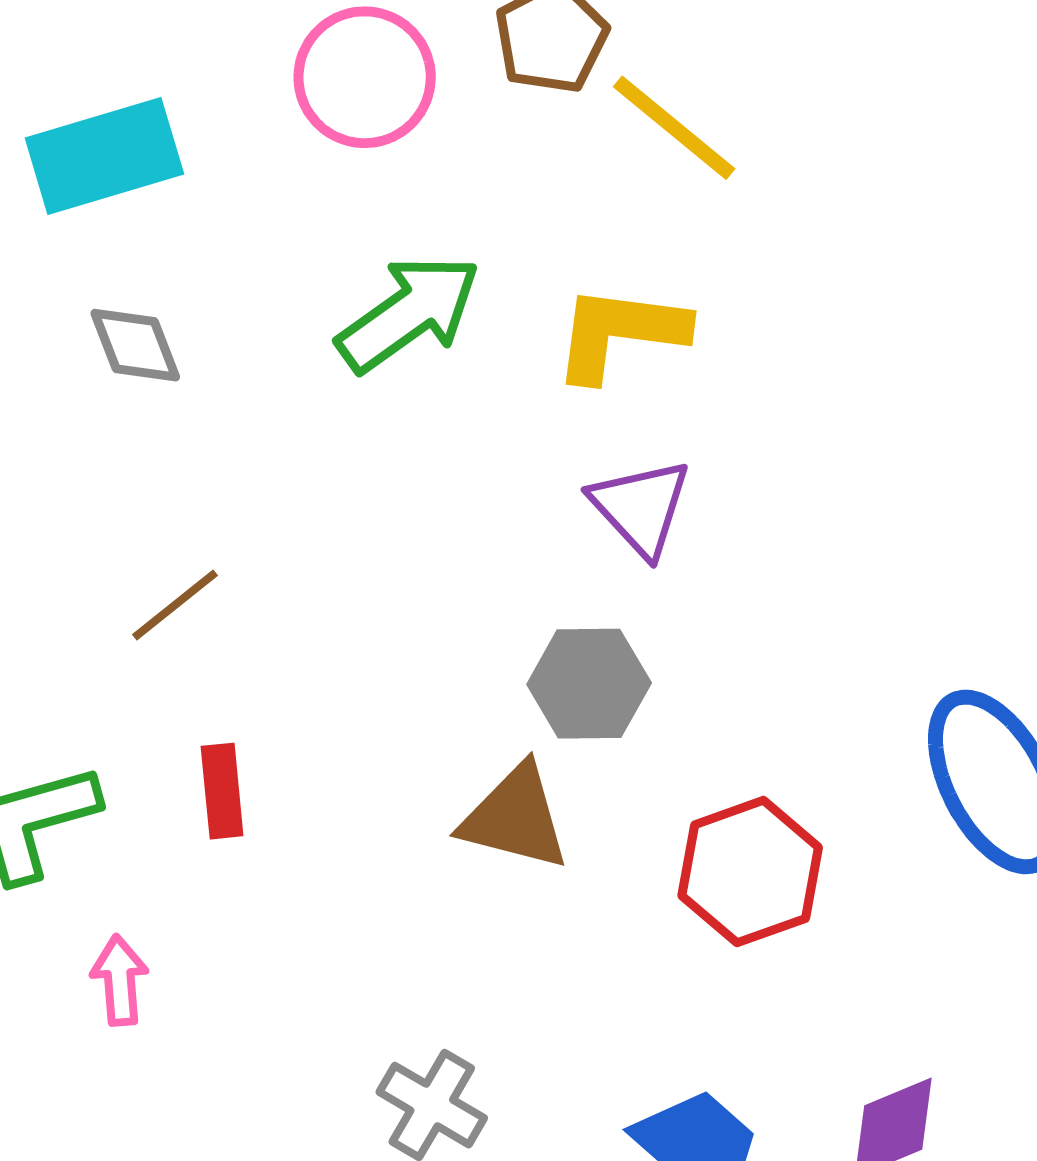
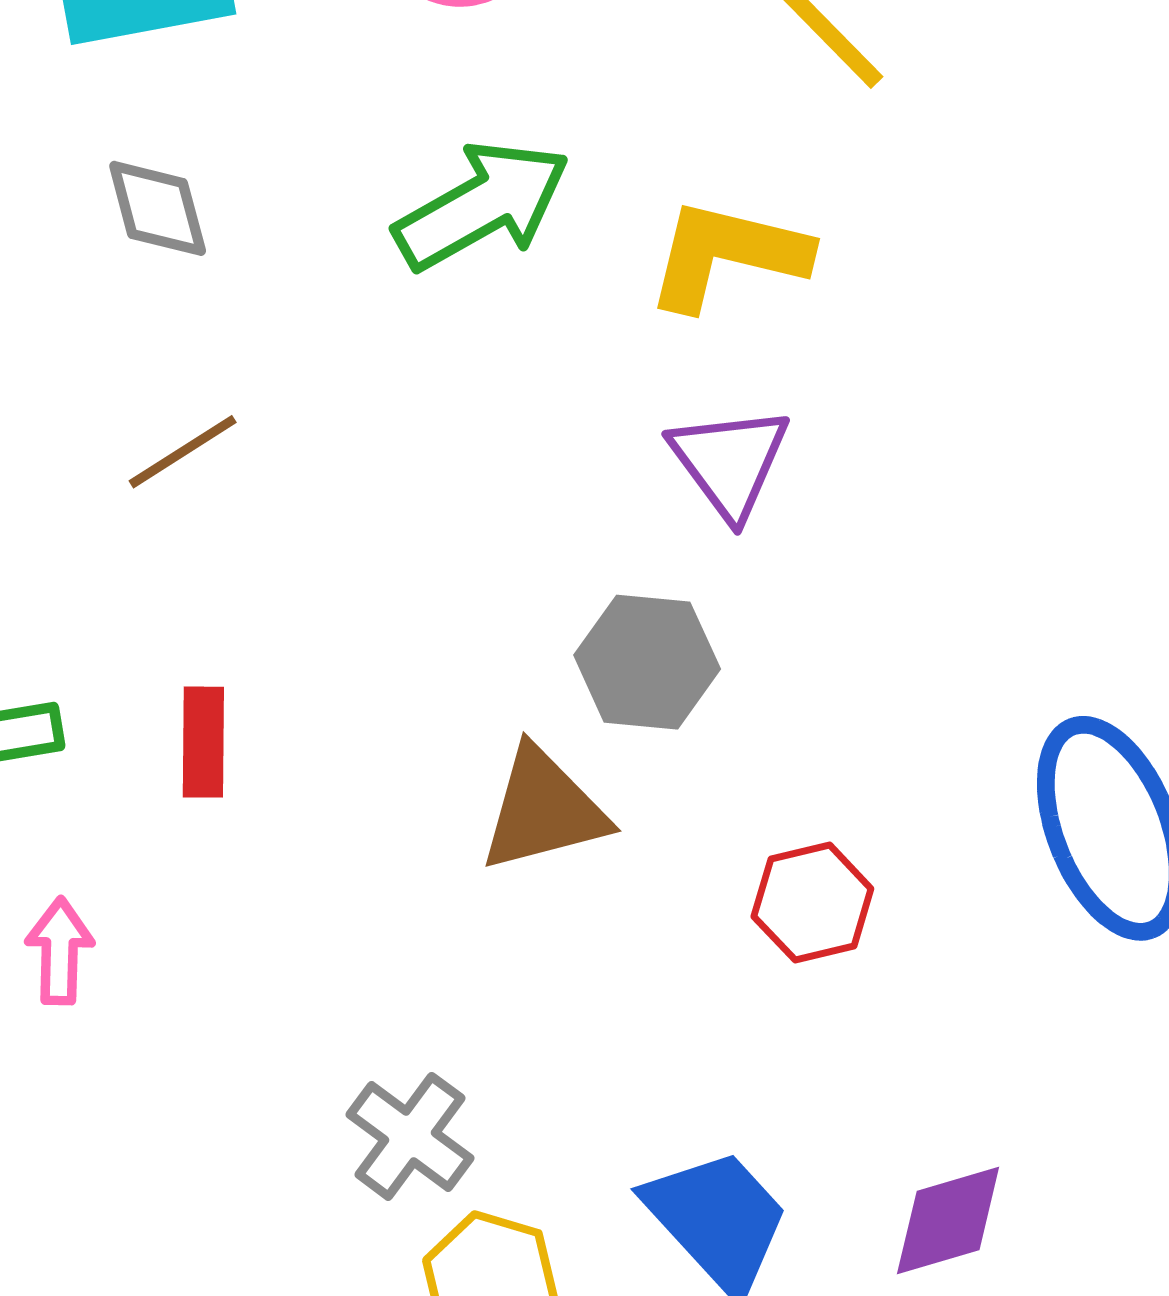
brown line: (175, 605) -> (183, 452), moved
brown triangle: (515, 817) -> (543, 810), turned -35
red hexagon: (750, 872) -> (812, 903), size x0.7

